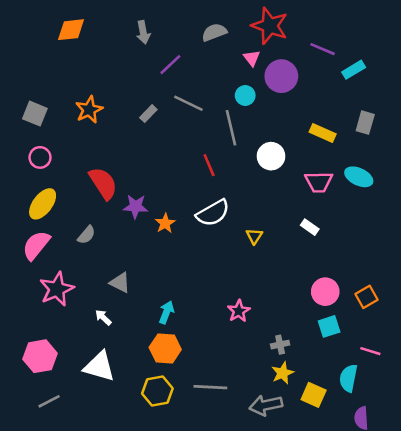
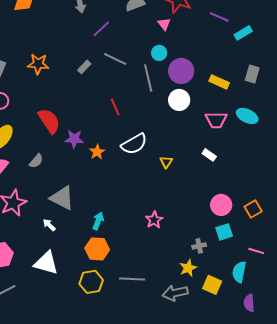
purple circle: (281, 76) -> (181, 71), moved
orange star: (89, 110) -> (38, 64), turned 30
red line: (209, 165) -> (115, 107), moved
gray triangle: (120, 283) -> (62, 198), size x1.5
gray cross: (280, 345) -> (199, 246), moved

